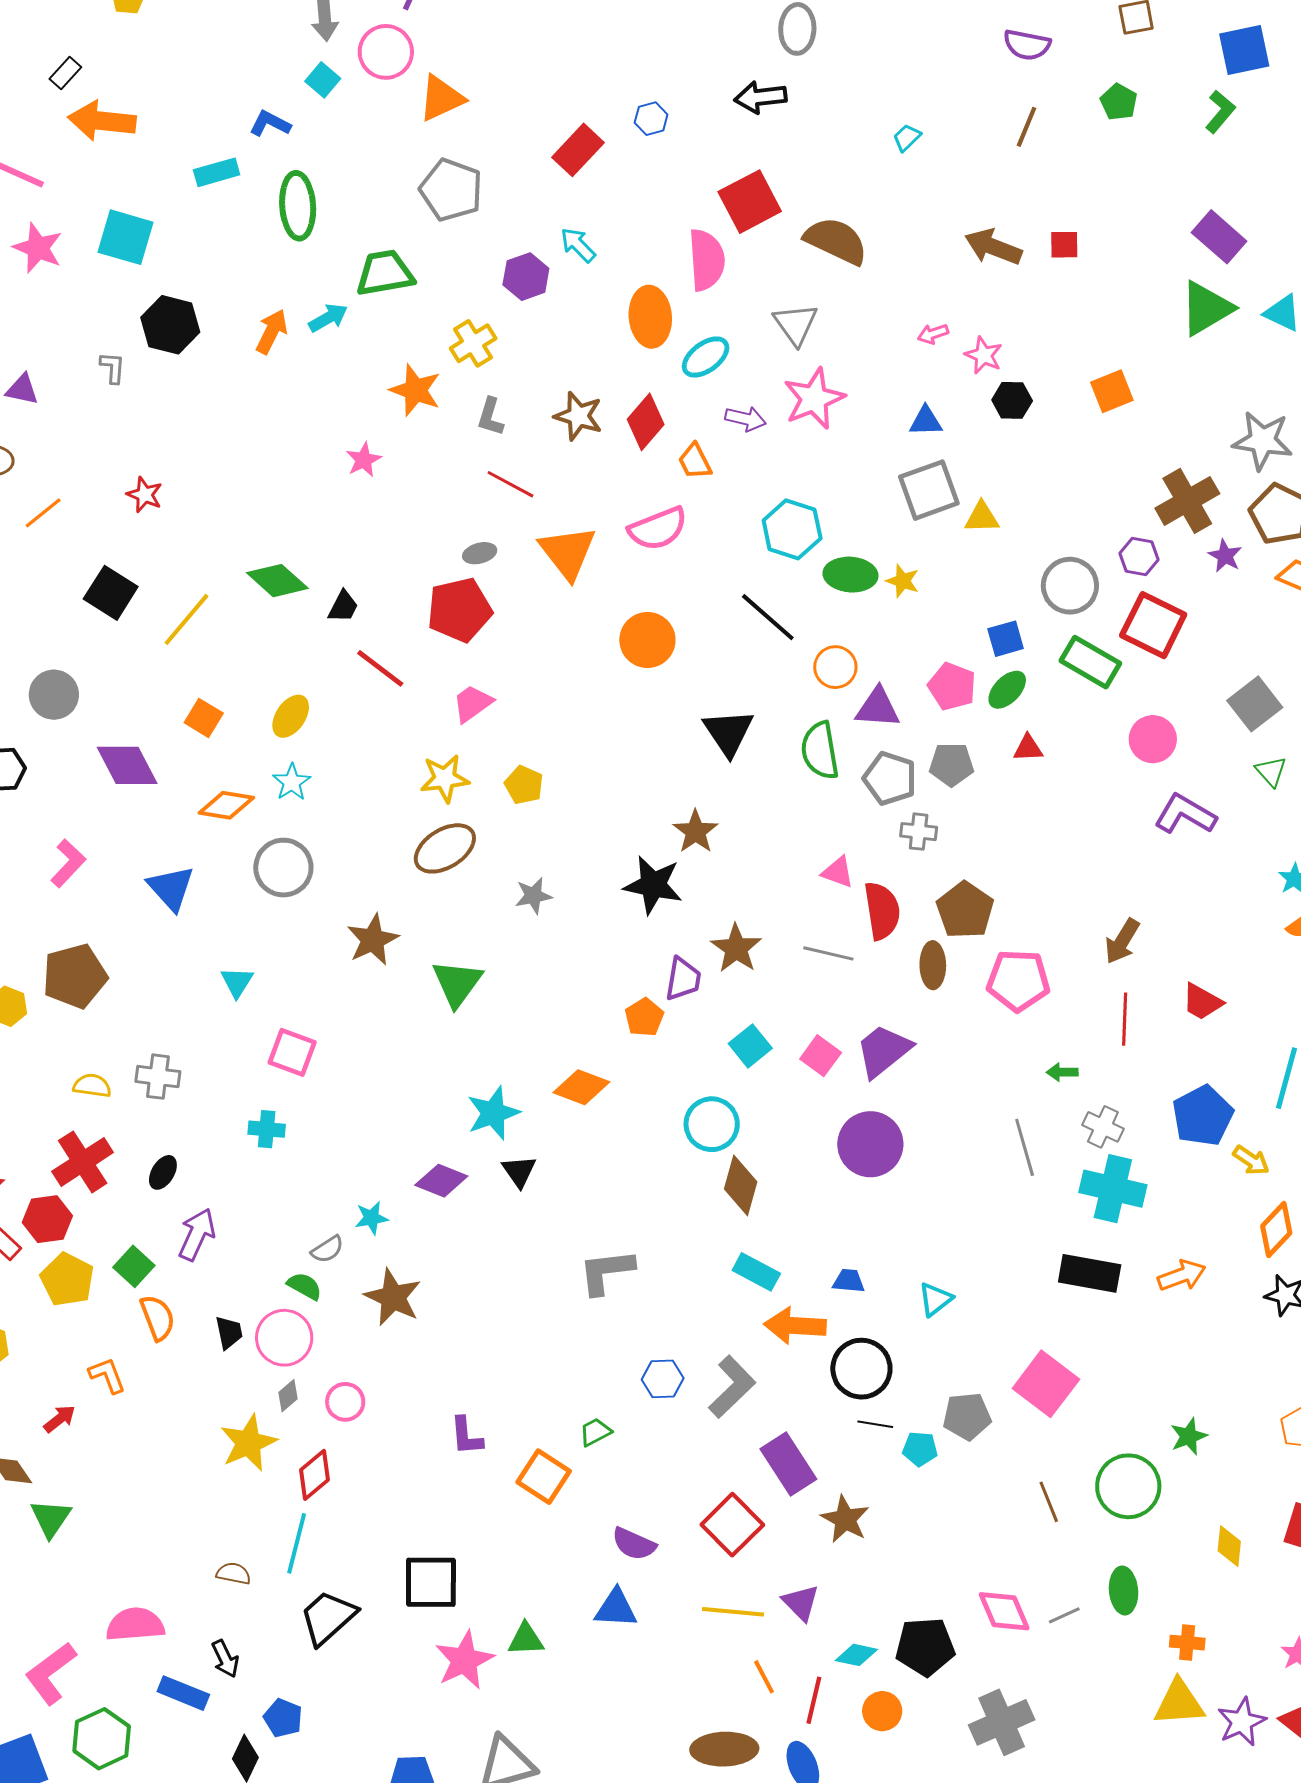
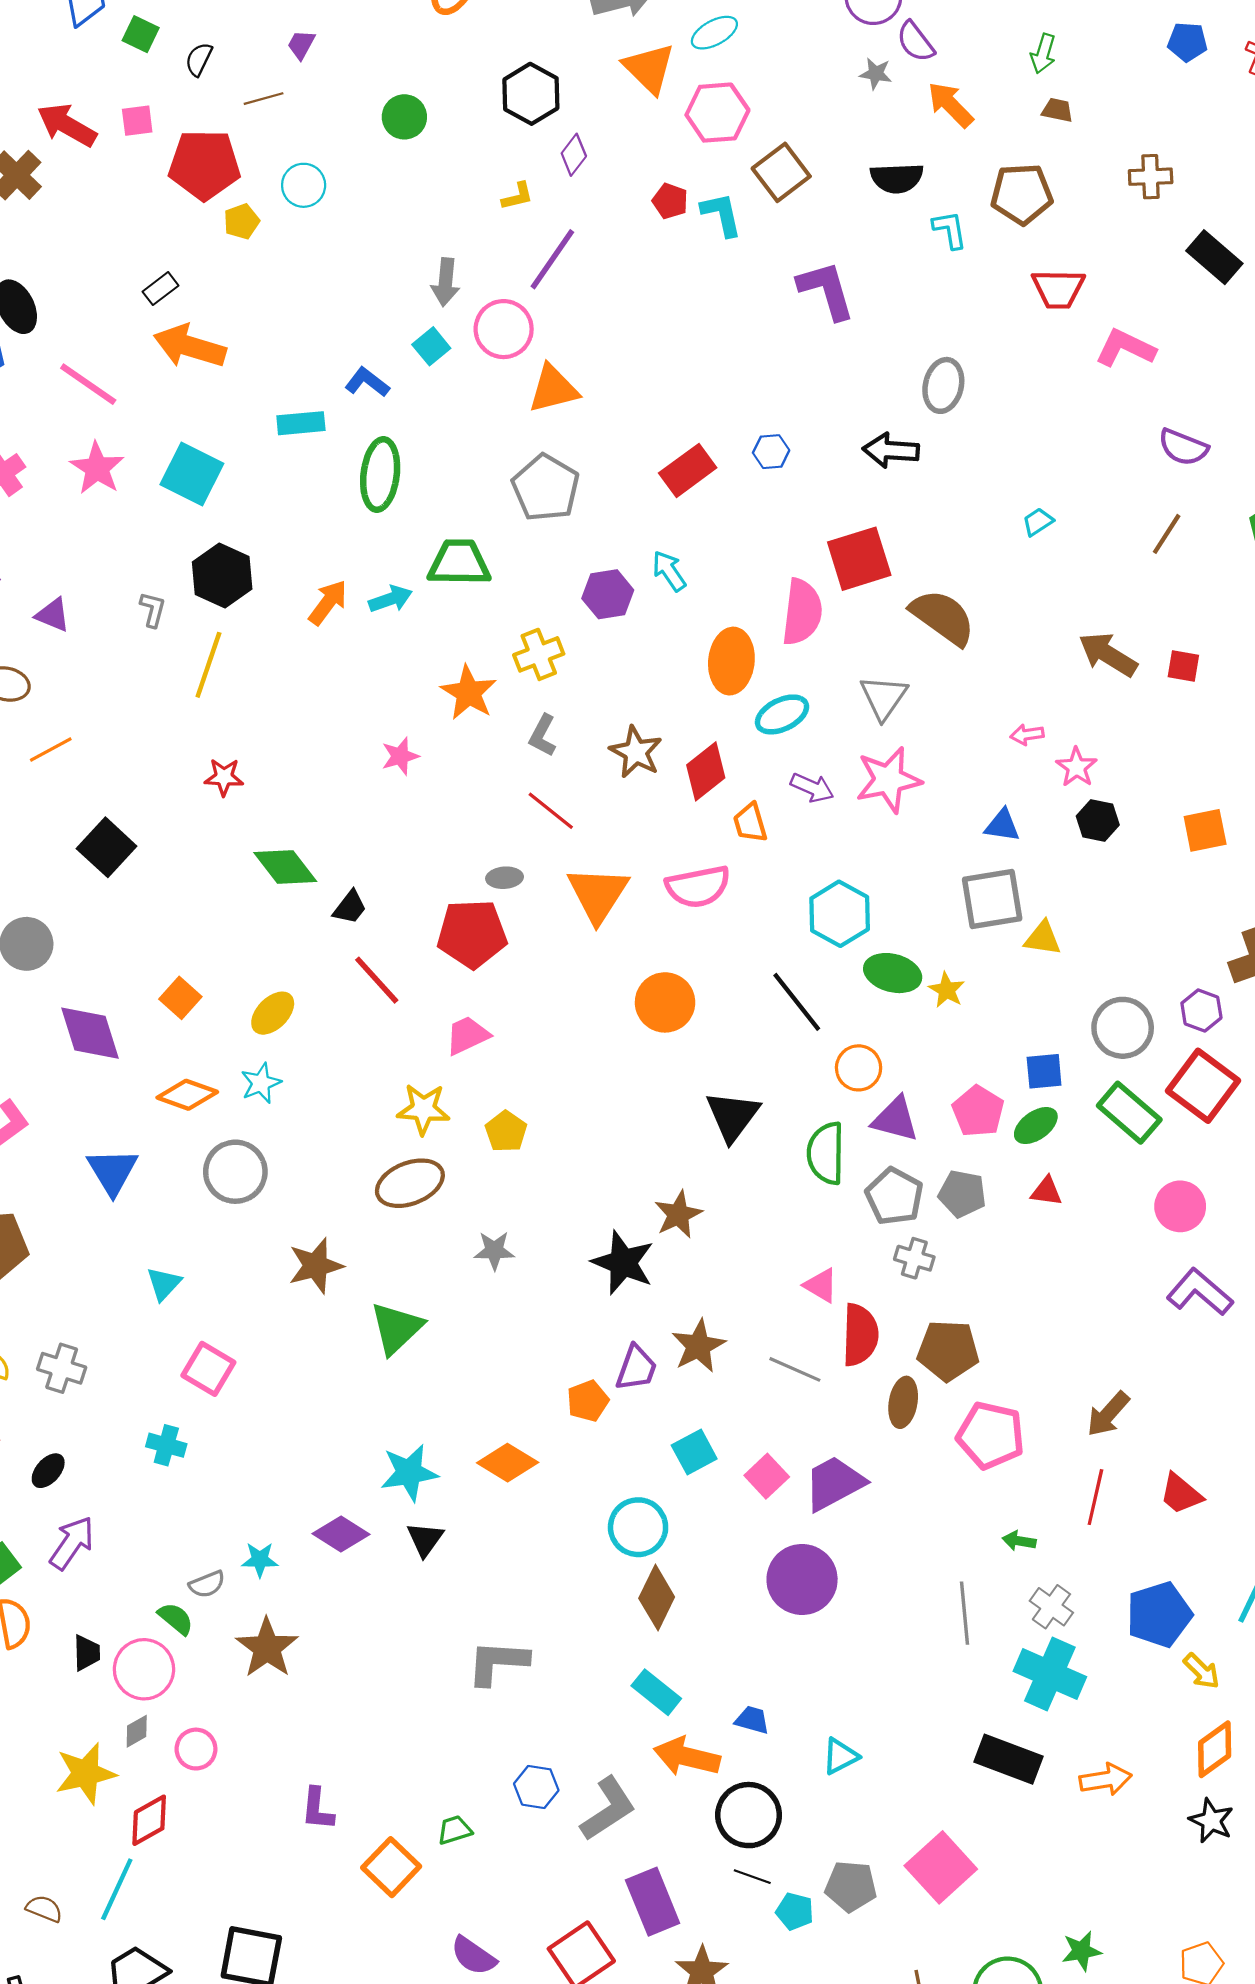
red star: (145, 495) -> (224, 777), moved, turned -30
yellow line: (187, 619) -> (208, 665), moved, turned -32
brown pentagon: (965, 910) -> (948, 1350), turned 30

